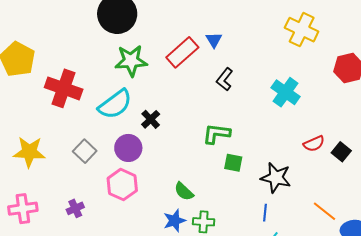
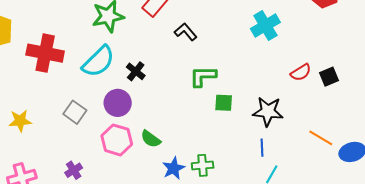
black L-shape: (225, 79) -> (186, 32), moved, turned 110
cyan cross: (286, 92) -> (265, 25), turned 32
yellow star: (29, 152) -> (20, 121), size x0.7
black square: (341, 152) -> (329, 77), turned 36
green semicircle: (184, 191) -> (151, 139), moved

